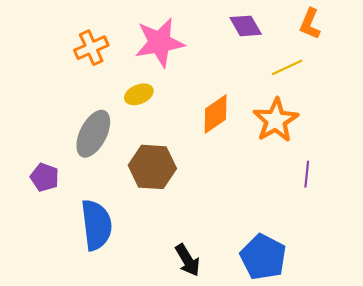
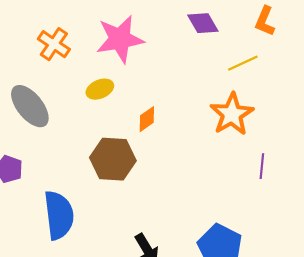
orange cross: (91, 48) -> (54, 44), turned -32
orange diamond: (216, 114) -> (147, 119), moved, size x0.7
gray ellipse: (93, 134) -> (30, 106), moved, turned -66

